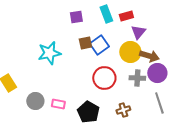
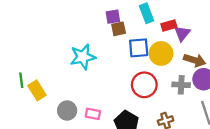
red rectangle: (126, 16) -> (169, 26), moved
brown square: (85, 43) -> (119, 29), moved
blue square: (99, 45) -> (139, 48), turned 30
yellow circle: (130, 52) -> (161, 53), moved

